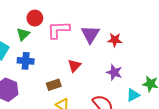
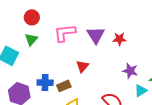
red circle: (35, 18) -> (32, 17), moved
blue cross: (26, 61) -> (45, 83), moved
purple star: (114, 72) -> (130, 71), moved

